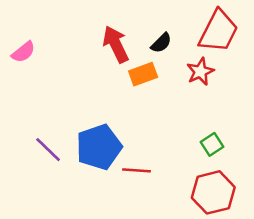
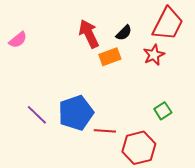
red hexagon: (213, 192) -> (139, 148), moved

